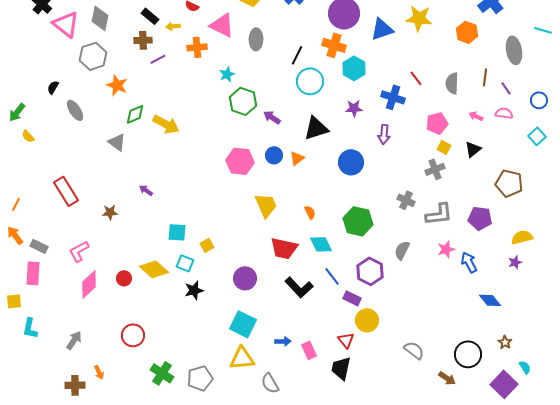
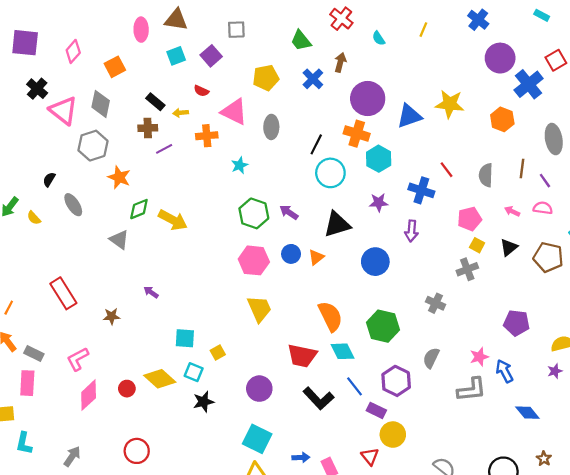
green hexagon: (243, 101) -> (254, 213), moved
yellow semicircle: (28, 136) -> (34, 218), moved
brown pentagon: (509, 183) -> (548, 257), moved
yellow trapezoid: (266, 205) -> (259, 309), moved
orange semicircle: (310, 212) -> (330, 316), size x2.0
gray L-shape: (439, 214) -> (472, 390), moved

